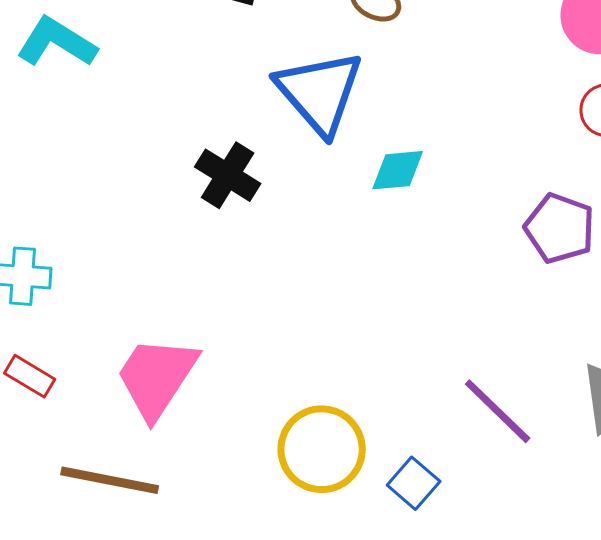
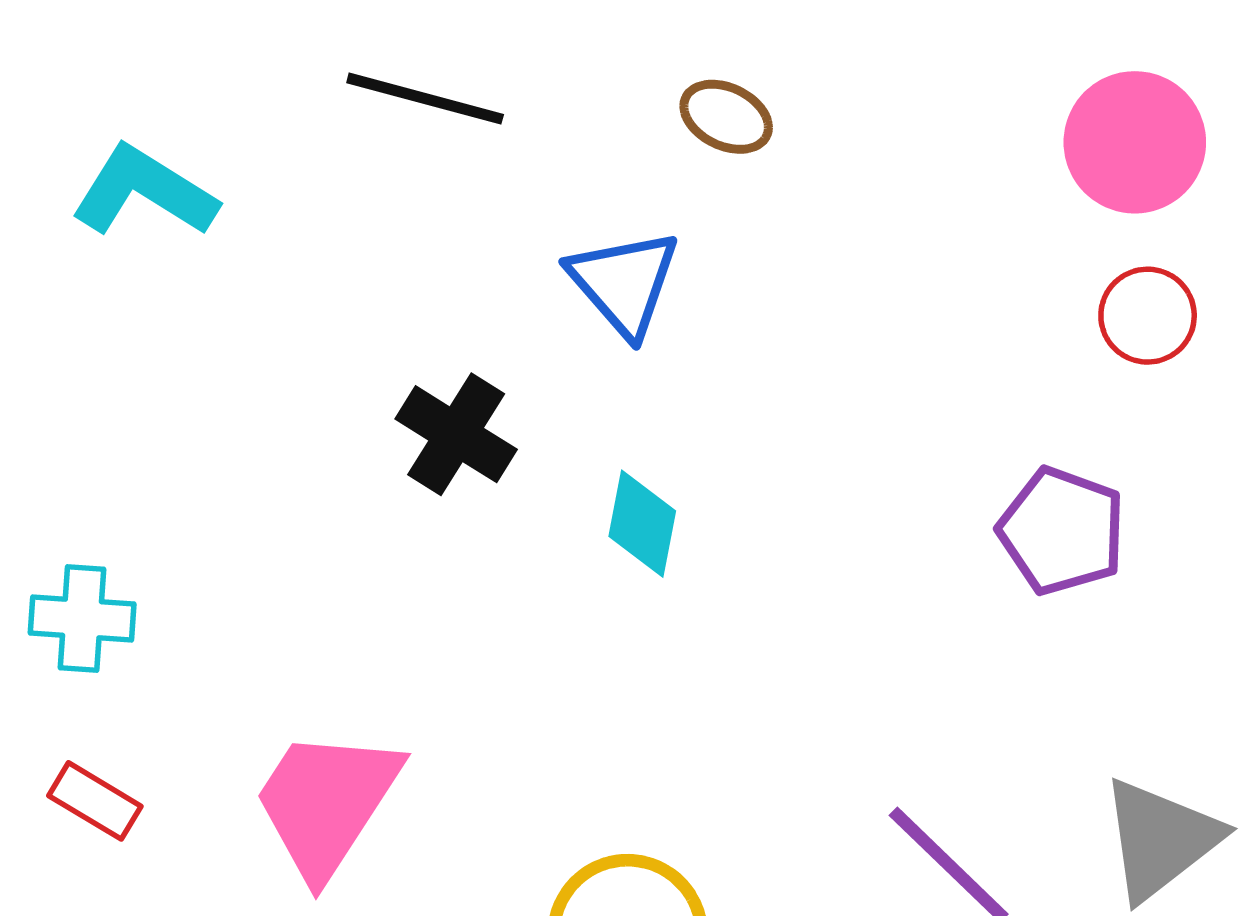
blue triangle: (320, 92) -> (624, 283), size x0.7
cyan diamond: (398, 170) -> (642, 524), moved, turned -74

